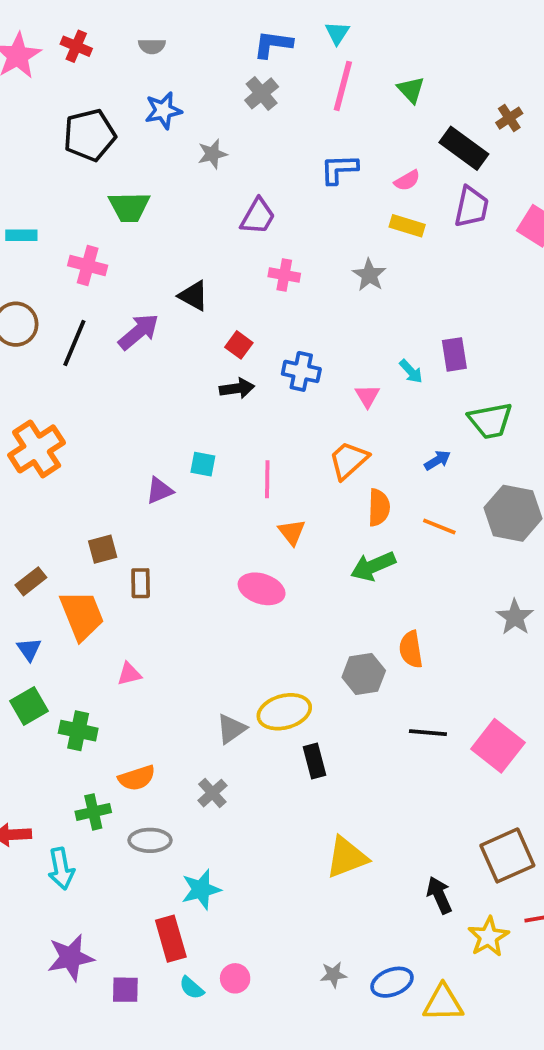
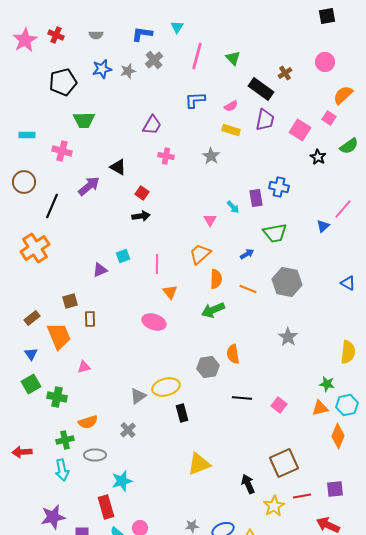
cyan triangle: (337, 33) -> (177, 27), moved
blue L-shape: (273, 44) -> (142, 34), moved
gray star: (212, 154) -> (128, 71), moved
black line: (74, 343) -> (52, 206), moved
blue cross: (301, 371) -> (279, 187), moved
cyan square: (203, 464) -> (123, 256), turned -32
pink square: (498, 746) -> (279, 405), size x0.6
cyan arrow: (61, 869) -> (62, 470), moved

